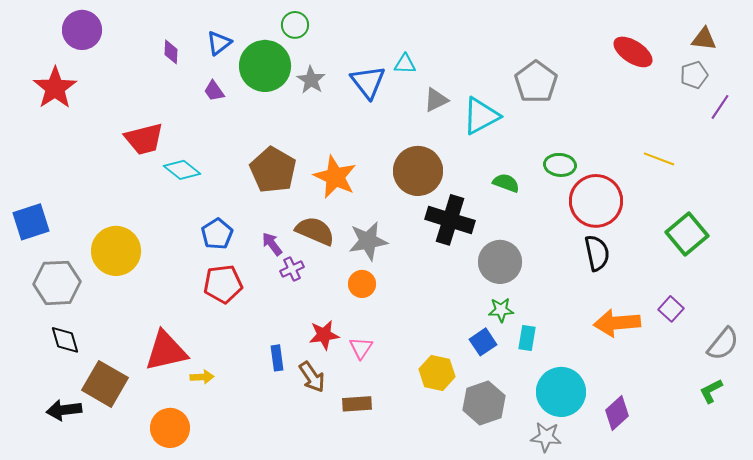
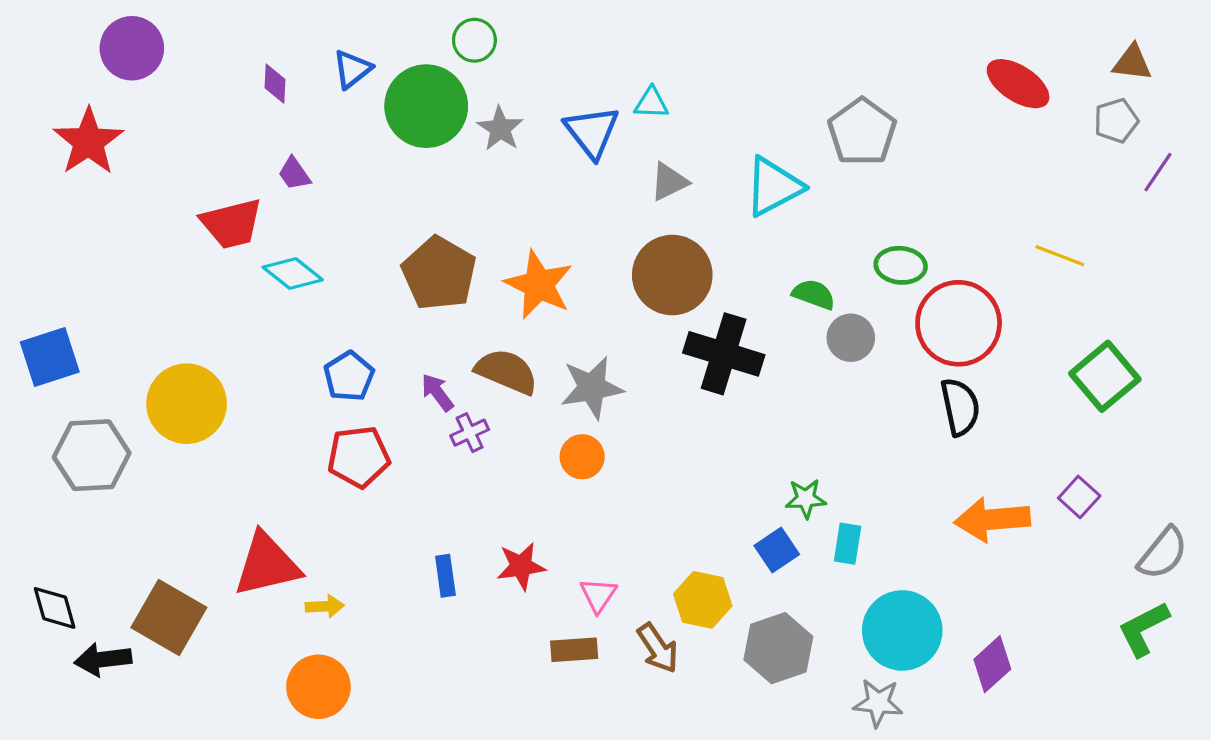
purple trapezoid: (214, 91) -> (294, 174), moved
gray triangle: (436, 100) -> (669, 182), moved
gray circle: (500, 262) -> (851, 338), moved, size x0.7
red star: (324, 335) -> (521, 566), moved
black diamond: (65, 340) -> (55, 608), moved
pink triangle: (361, 348) -> (598, 595), moved
brown arrow: (312, 377) -> (658, 648), moved
green L-shape: (711, 391) -> (1143, 629), size x1.4
orange circle: (170, 428) -> (318, 687), moved

